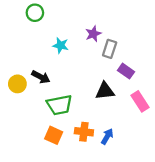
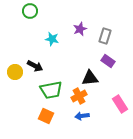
gray rectangle: (110, 49) -> (105, 36), moved
pink rectangle: (140, 101) -> (120, 104), moved
orange cross: (84, 132) -> (79, 96), moved, turned -35
blue arrow: (107, 136) -> (82, 116), moved, turned -128

